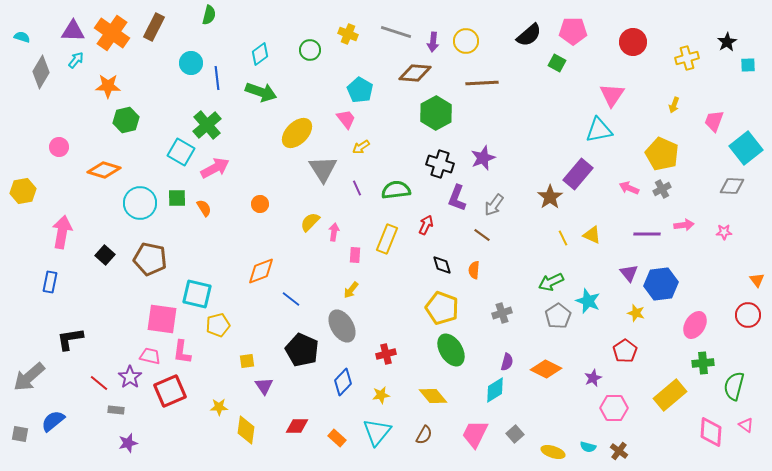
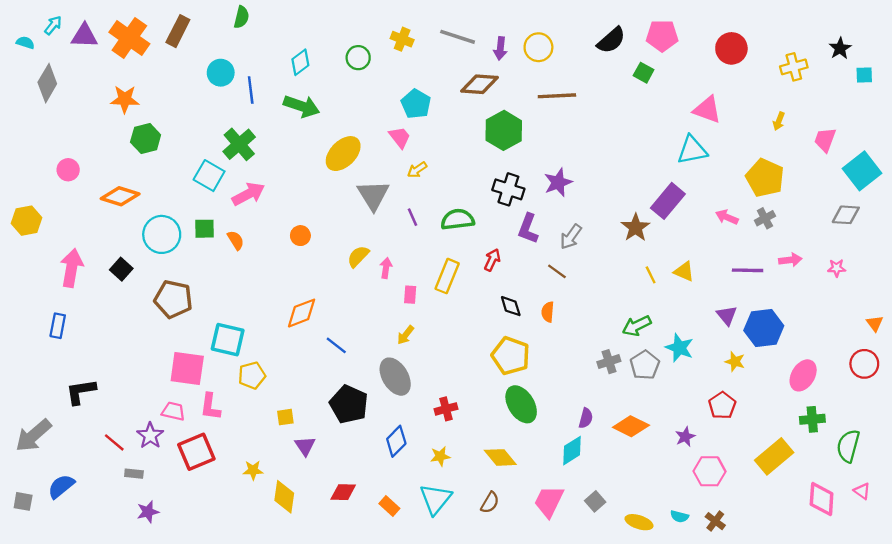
cyan arrow: (76, 60) -> (53, 25), moved
pink triangle: (612, 95) -> (707, 110), turned -44
black square: (105, 255) -> (121, 269), moved
gray cross: (502, 313) -> (609, 362), moved

